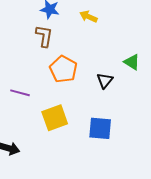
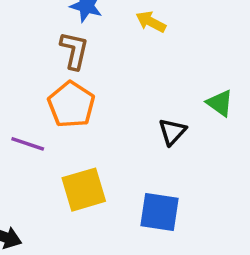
orange pentagon: (63, 69) -> (71, 105), moved

